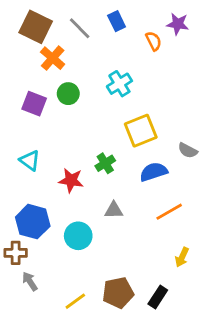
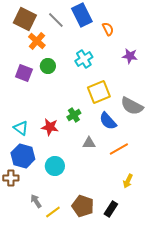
blue rectangle: (117, 21) -> (82, 15), size x1.6
purple star: (178, 24) -> (130, 56), moved
gray semicircle: (188, 150) -> (132, 106), size x1.6
cyan triangle: (30, 160) -> (21, 128), moved
blue semicircle: (154, 172) -> (108, 121), turned -114
gray triangle: (114, 210) -> (89, 143), moved
gray arrow: (30, 281) -> (36, 201), moved
brown pentagon: (118, 293) -> (83, 206), turned 30

